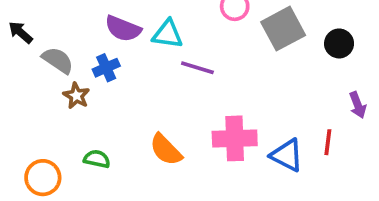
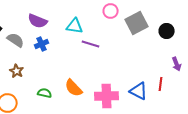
purple semicircle: (123, 29) -> (38, 21), moved
brown star: (76, 96) -> (17, 71), moved
pink cross: (235, 138) -> (107, 96), moved
green semicircle: (97, 159) -> (45, 93), moved

